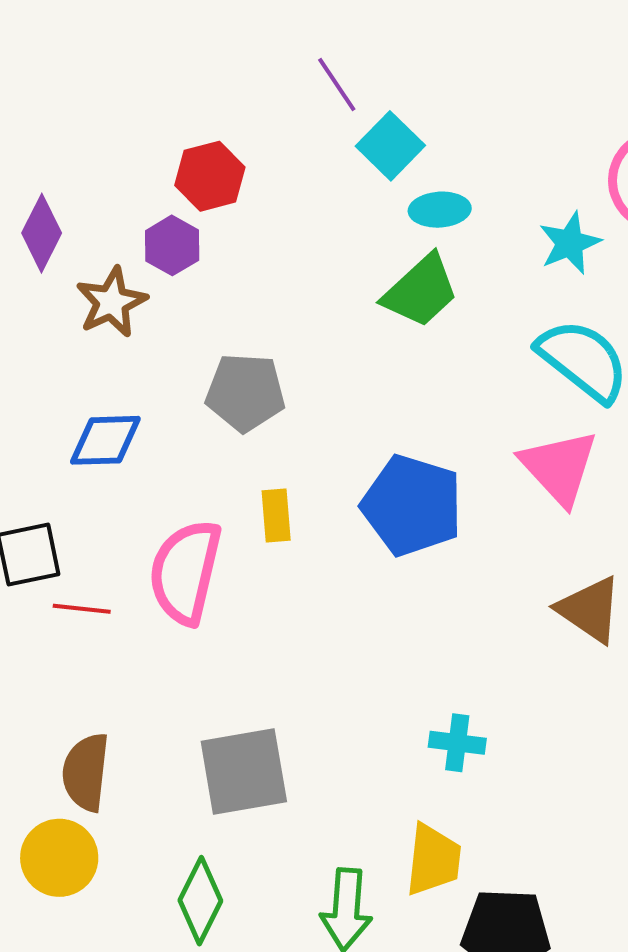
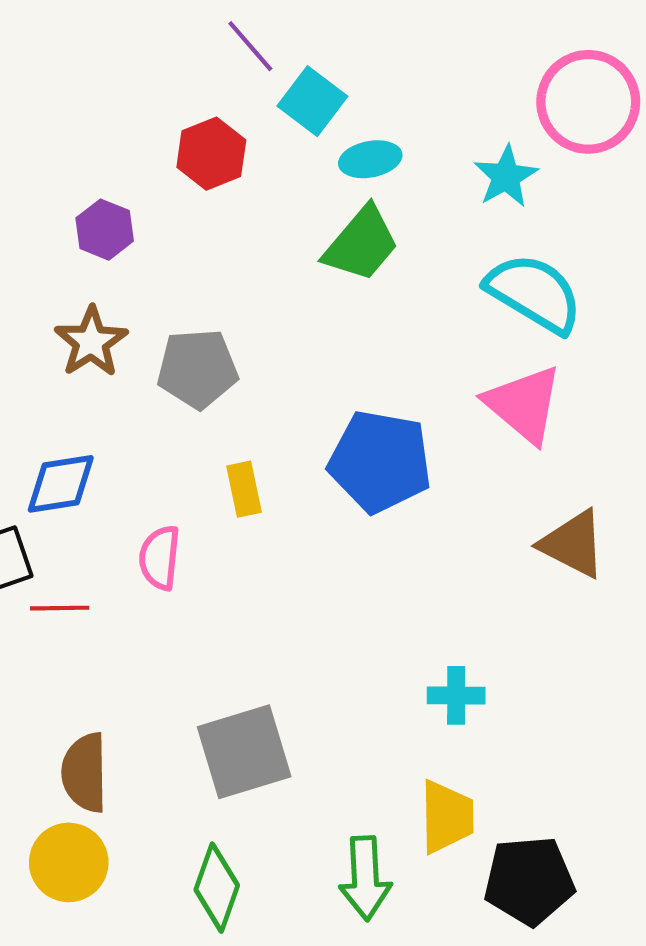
red hexagon: (210, 176) -> (211, 154), moved
brown star: (112, 302) -> (91, 342), moved
blue diamond: (105, 440) -> (61, 484), moved
pink semicircle: (185, 572) -> (160, 558), size x0.6

